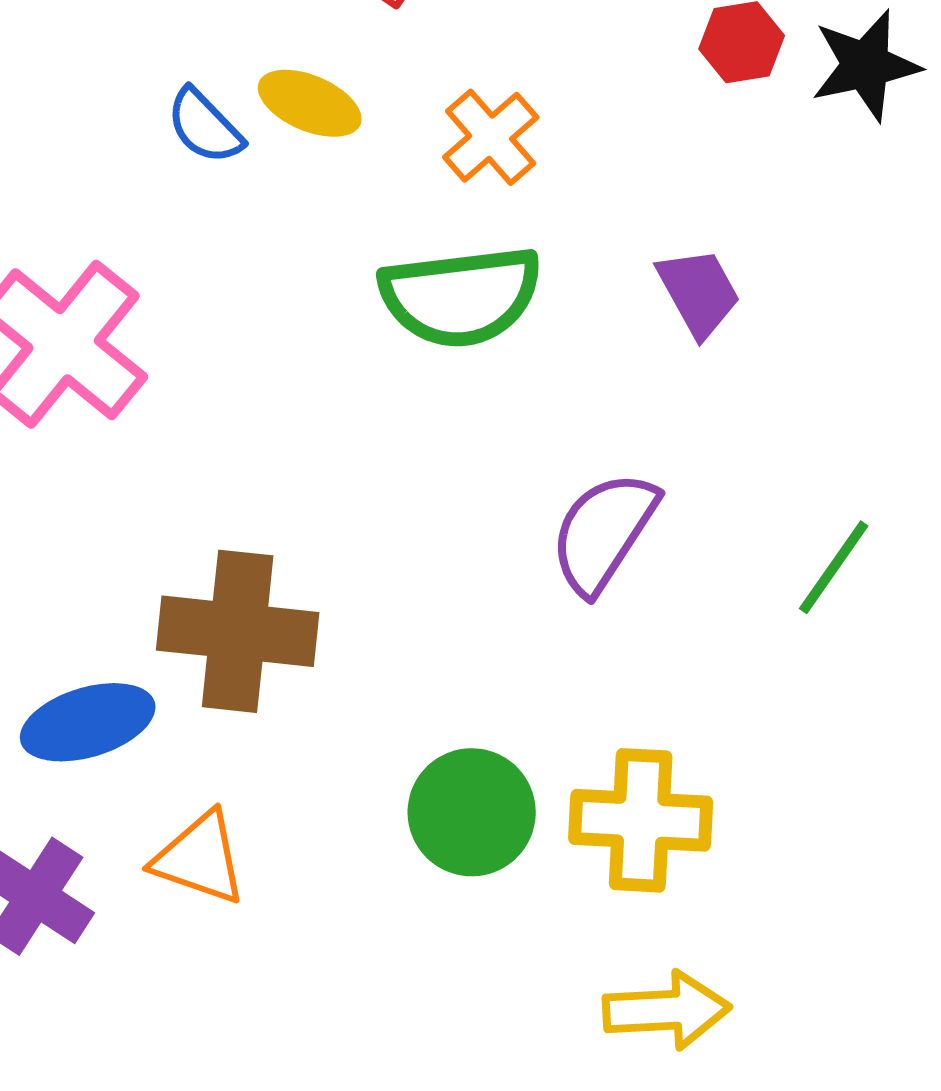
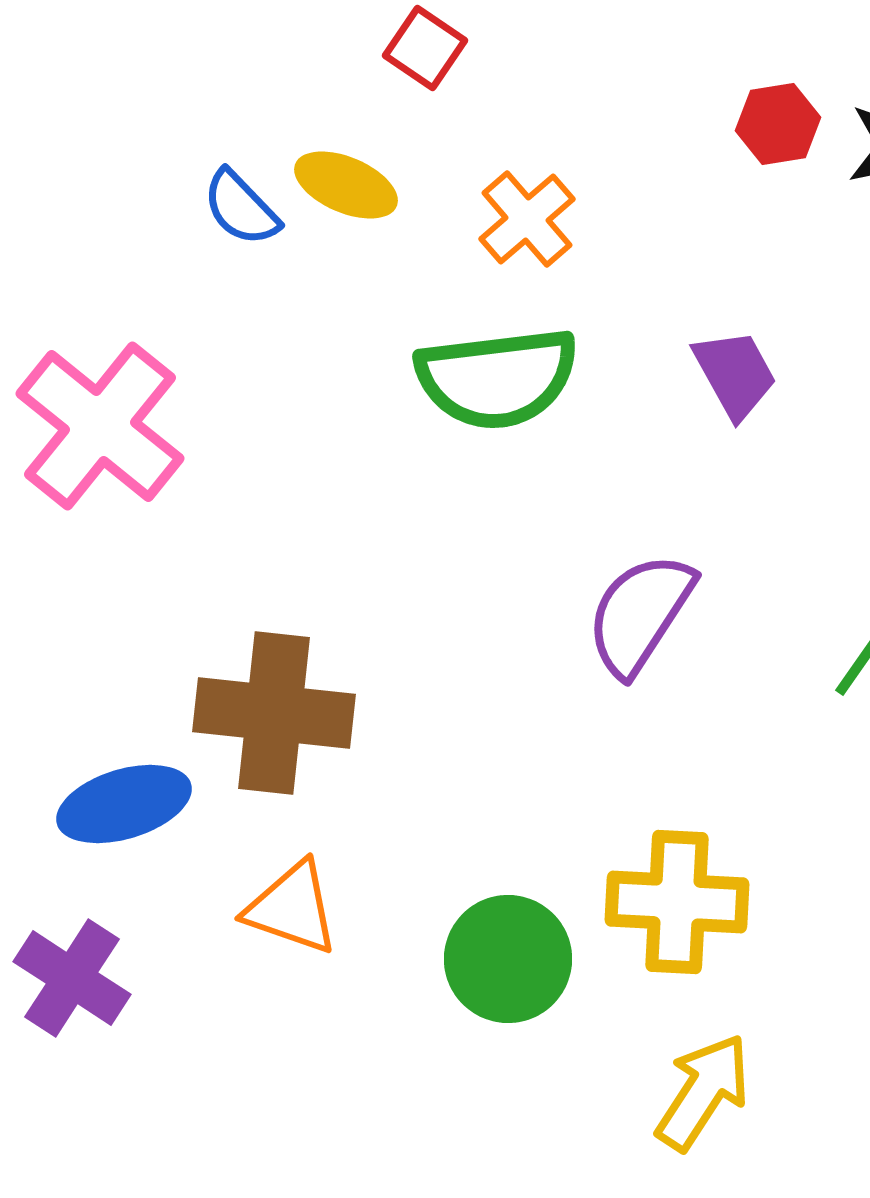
green circle: (472, 812) -> (508, 959), moved
orange triangle: (200, 858) -> (292, 908), moved
yellow arrow: (667, 1010) -> (703, 1092), turned -54

